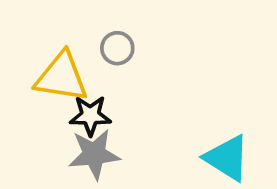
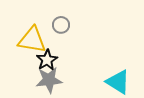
black star: (90, 116) -> (47, 60), turned -30

